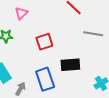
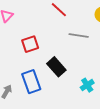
black rectangle: (70, 65) -> (56, 67), turned 54

